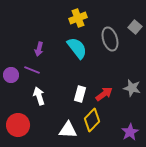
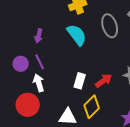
purple line: (32, 70) -> (40, 62), moved, turned 42
purple circle: (11, 75) -> (21, 64), moved
red circle: (18, 125) -> (28, 105), moved

